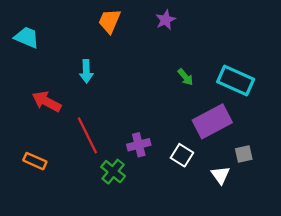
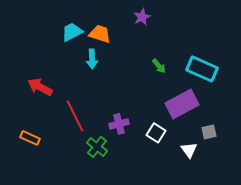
orange trapezoid: (110, 21) -> (100, 34), moved, turned 85
cyan trapezoid: (27, 37) -> (72, 32), moved, turned -50
cyan arrow: (86, 71) -> (92, 59), moved

